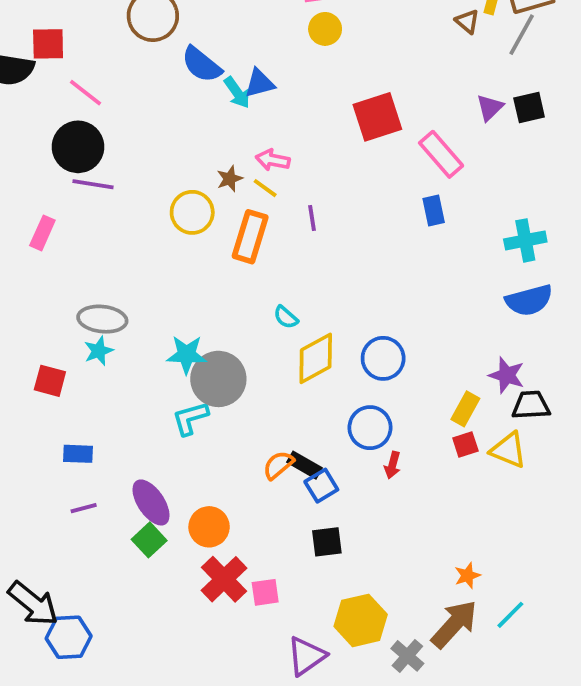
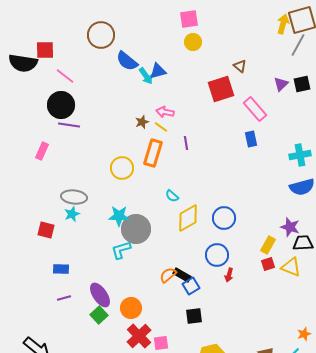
brown triangle: (467, 21) -> (240, 66), moved
yellow circle: (192, 212) -> (122, 168), moved
orange star: (467, 575) -> (304, 334), moved

